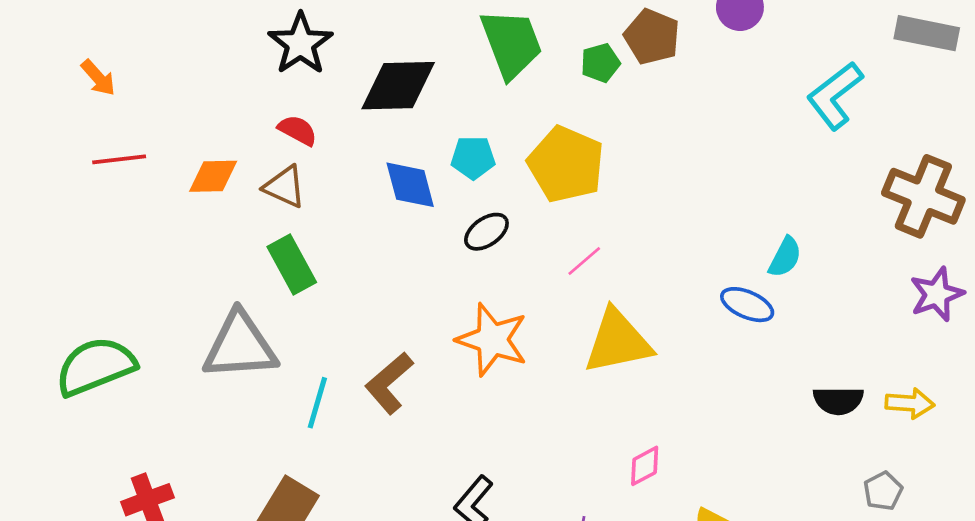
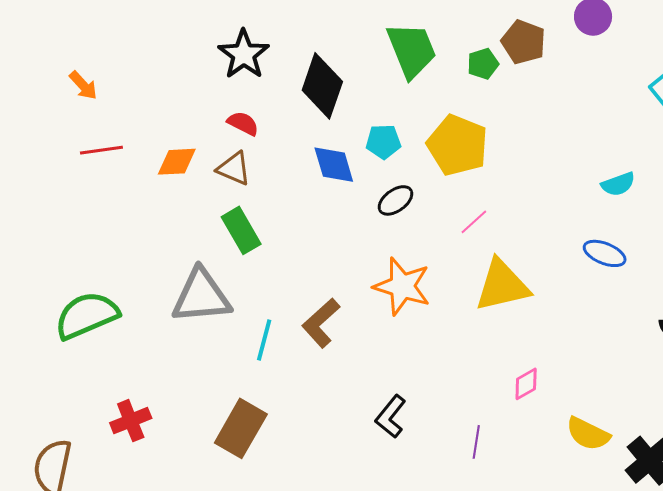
black diamond: (398, 86) -> (322, 86), turned -68
cyan semicircle: (785, 257) -> (618, 184), moved, turned 44

